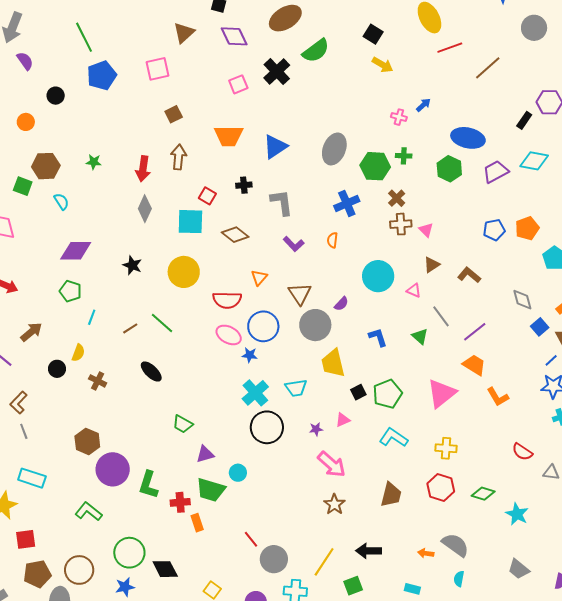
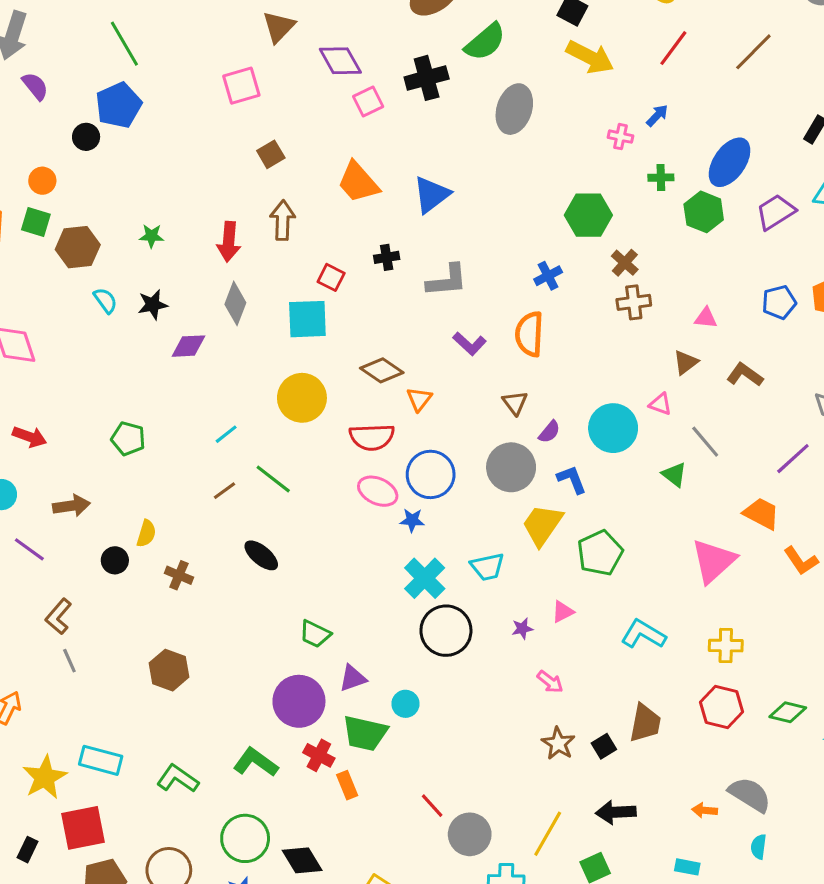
purple diamond: (234, 36) -> (340, 61), moved
red line: (450, 48) -> (673, 48), moved, turned -30
yellow arrow: (383, 65) -> (590, 57), size x1.4
black cross: (277, 72) -> (427, 78), turned 32
blue pentagon: (102, 75) -> (119, 105), moved
orange trapezoid: (229, 136) -> (358, 182), turned 52
blue ellipse: (468, 138) -> (730, 162), turned -64
gray ellipse: (334, 149) -> (514, 109), moved
green cross: (404, 156) -> (661, 178), moved
green square: (23, 186) -> (36, 222), moved
gray L-shape: (282, 202) -> (447, 280), turned 96
blue cross: (347, 203) -> (548, 276), size x0.7
pink triangle: (426, 230) -> (706, 318), moved, turned -35
brown diamond: (235, 235) -> (382, 370), moved
orange semicircle: (332, 240) -> (529, 334), size x1.8
purple diamond: (76, 251) -> (188, 346), moved, size x0.7
black star: (132, 265) -> (153, 305), moved, turned -30
cyan circle: (378, 276) -> (613, 428), moved
brown triangle: (300, 294) -> (515, 403), moved, size x0.7
cyan line: (92, 317) -> (226, 434), moved, turned 35
brown arrow: (31, 332) -> (71, 506), turned 35
purple line: (475, 332) -> (793, 459), moved
blue L-shape: (378, 337) -> (572, 479), moved
yellow trapezoid: (333, 363) -> (542, 525), turned 52
black square: (358, 392) -> (604, 746), moved
green pentagon: (387, 394) -> (600, 553), moved
pink arrow: (332, 464) -> (550, 682), size x0.6
purple circle: (113, 469) -> (299, 701), moved
cyan rectangle: (32, 478) -> (101, 760), moved
green L-shape: (148, 485) -> (256, 762), moved, turned 112
red cross: (180, 502) -> (319, 755), turned 36
red square: (26, 539) -> (83, 828), size x1.4

